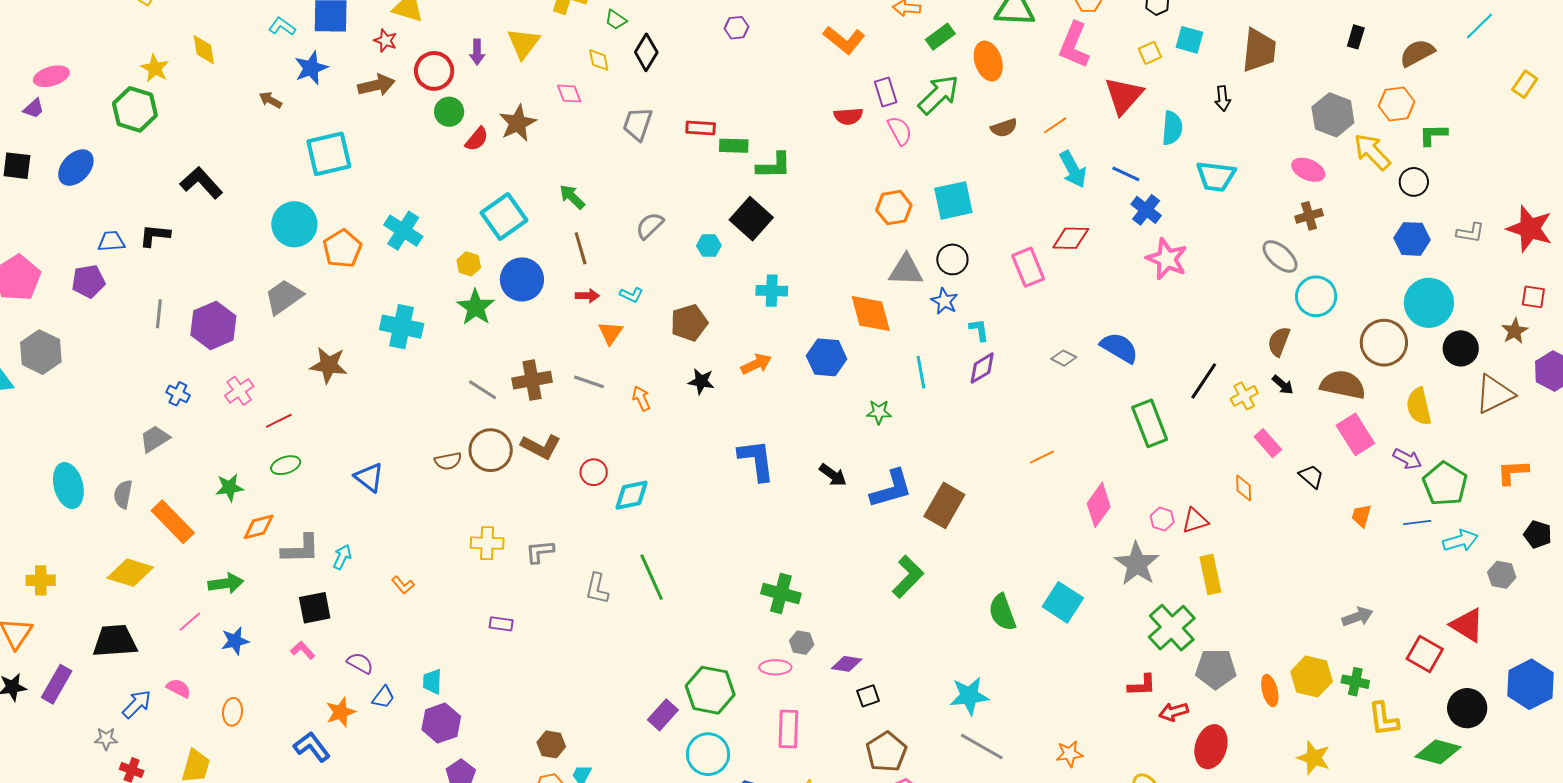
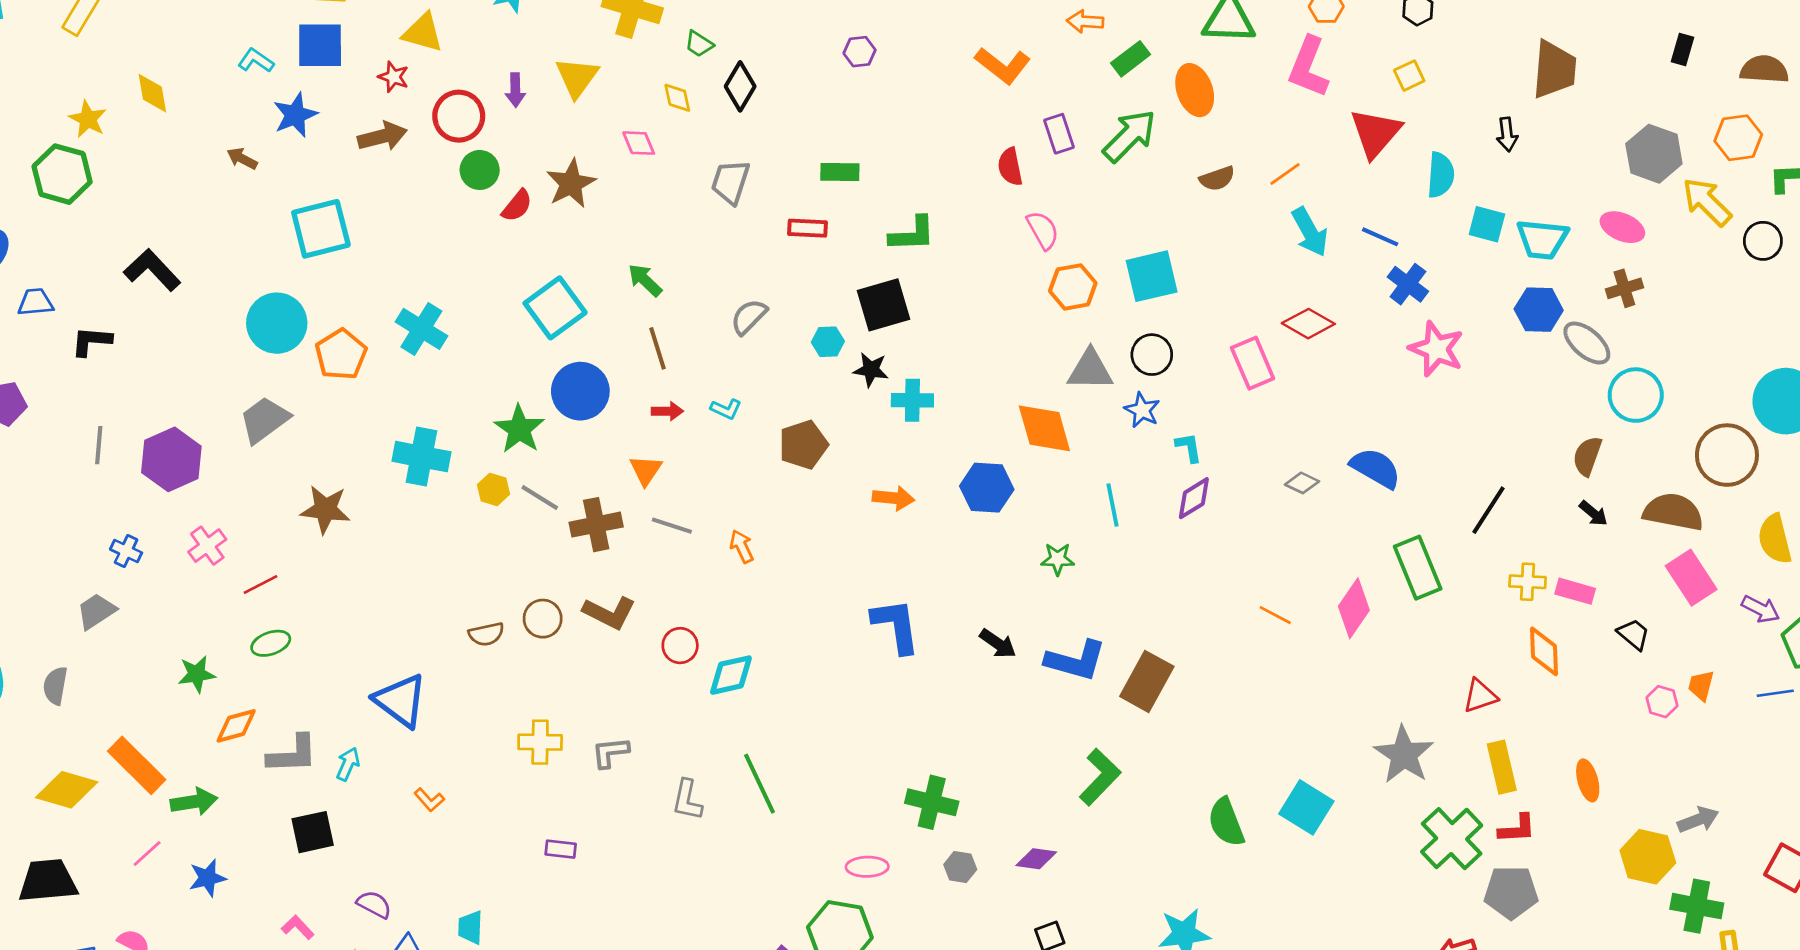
cyan square: (1189, 40) -> (1487, 224), moved
brown semicircle: (1417, 53) -> (1764, 69), turned 33
red semicircle: (848, 116) -> (1010, 167), turned 84
red rectangle: (701, 128) -> (807, 228), moved
pink semicircle: (900, 131) -> (1043, 230), moved
green rectangle: (734, 146) -> (840, 172), moved
cyan trapezoid: (1216, 176) -> (1542, 239), moved
black square: (751, 219) -> (884, 305), turned 33
red diamond: (1071, 238) -> (1308, 324), turned 30
blue hexagon: (1412, 239) -> (1539, 310), moved
blue trapezoid: (111, 241) -> (35, 302), moved
yellow hexagon: (469, 264) -> (494, 489), moved
orange triangle: (610, 333) -> (646, 470), moved
orange arrow: (756, 364) -> (893, 498), turned 32
black star: (701, 381) -> (871, 370), moved
gray line: (483, 390) -> (540, 498), moved
yellow cross: (1244, 396) -> (1528, 582), moved, turned 32
pink rectangle: (1268, 443) -> (1575, 591), turned -32
brown circle: (491, 450) -> (543, 619), size x0.7
orange line: (1042, 457) -> (1275, 615), turned 55
blue triangle: (369, 477) -> (400, 701), moved, size x1.4
orange diamond: (1244, 488) -> (1544, 651), size x1.4
blue L-shape: (891, 489) -> (1076, 661), turned 33
pink diamond: (1099, 505) -> (1354, 608), moved
pink hexagon: (1162, 519) -> (1662, 702), moved
orange rectangle: (173, 522) -> (137, 765), moved
pink L-shape: (303, 650) -> (298, 927), moved
purple diamond: (847, 664) -> (1036, 859), moved
pink ellipse: (775, 667) -> (867, 867), moved
yellow hexagon: (1312, 677) -> (1648, 857), moved
green cross: (1355, 682) -> (1697, 906), size x1.4
red L-shape: (1142, 685) -> (1517, 829), moved
orange ellipse: (1270, 690) -> (1588, 780), moved

